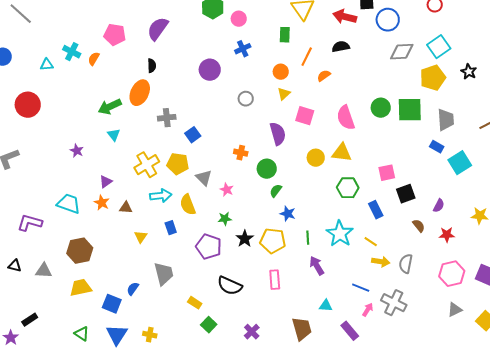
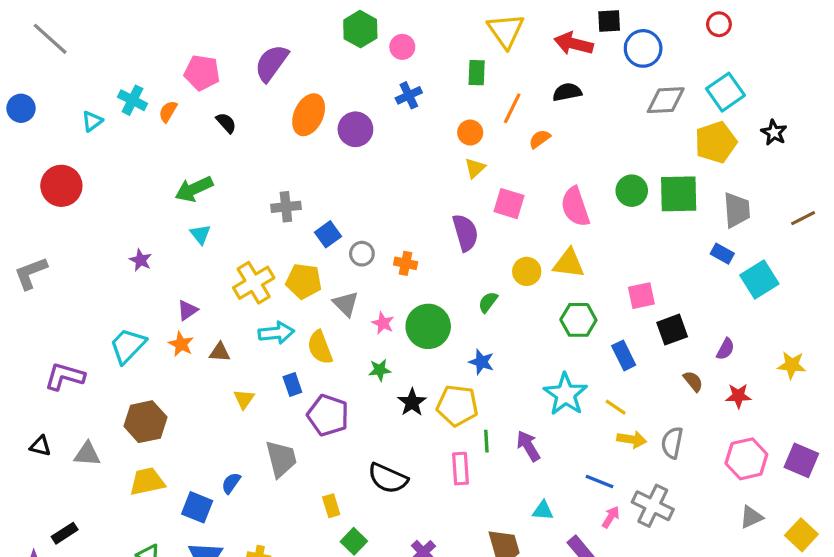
cyan triangle: (47, 65) -> (92, 121), turned -32
black semicircle: (152, 66) -> (226, 123), moved, turned -40
orange ellipse: (140, 93) -> (309, 115), moved
gray circle: (246, 99) -> (362, 254), moved
green circle: (267, 169) -> (428, 326), moved, size x1.4
green semicircle: (276, 191) -> (488, 302), moved
cyan trapezoid: (69, 204) -> (128, 346), turned -65
green line: (308, 238) -> (486, 441), moved
purple pentagon: (209, 247) -> (328, 415), moved
yellow rectangle: (195, 303) -> (331, 506), turned 40

